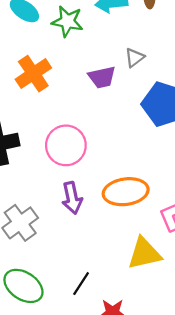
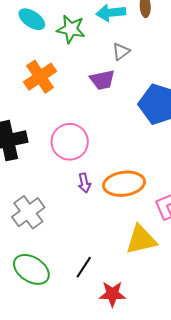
gray triangle: (135, 58) -> (121, 52), moved
purple arrow: (72, 198) -> (84, 183), moved, size x0.7

